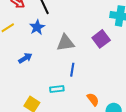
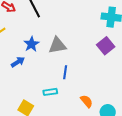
blue star: (37, 27) -> (31, 44), moved
purple square: (101, 39) -> (106, 46), moved

